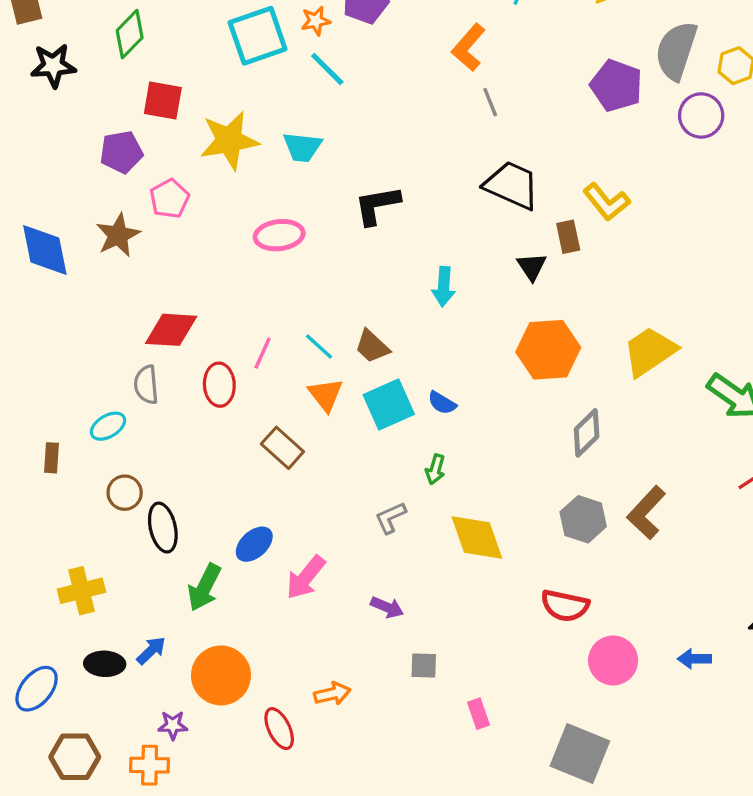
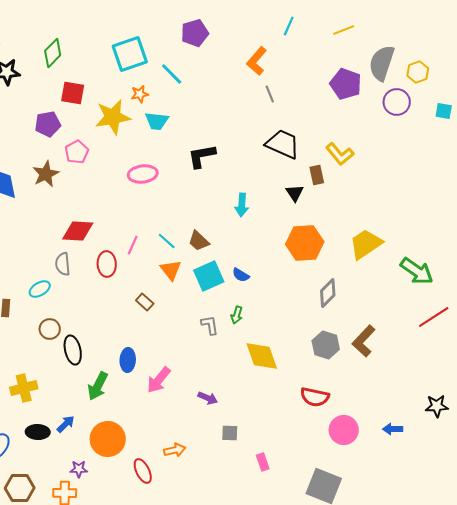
orange star: (316, 21) -> (140, 94), moved
brown rectangle: (282, 448) -> (145, 302), size x0.7
gray L-shape: (390, 518) -> (210, 325), moved, turned 105
blue ellipse: (254, 544) -> (128, 360), turned -45

